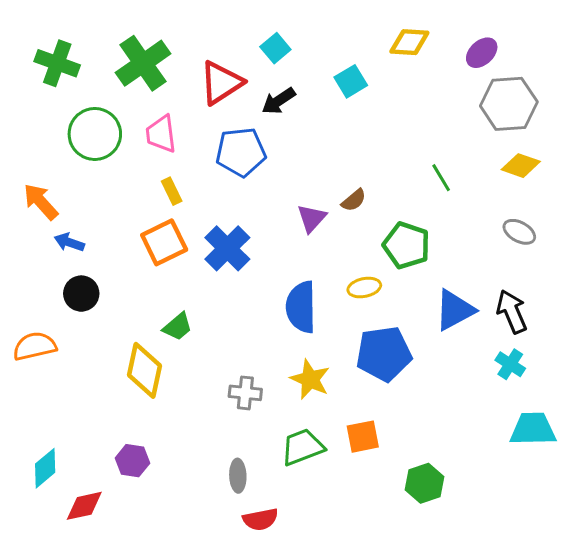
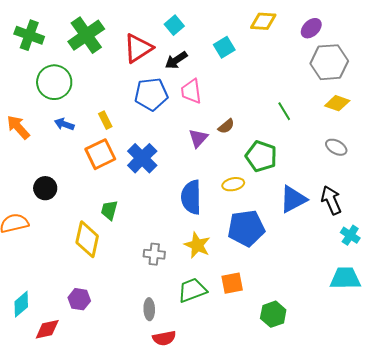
pink trapezoid: (161, 134) -> (191, 91), moved
blue arrow: (69, 242) -> (64, 124), moved
green trapezoid: (178, 327) -> (109, 210), turned 145
cyan cross: (510, 364) -> (350, 235), moved

